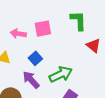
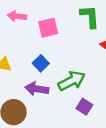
pink arrow: (18, 34) -> (17, 16), moved
purple arrow: (31, 80) -> (37, 89), turned -36

